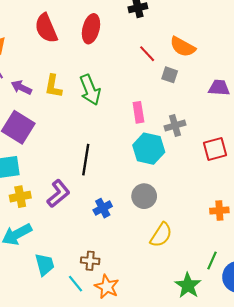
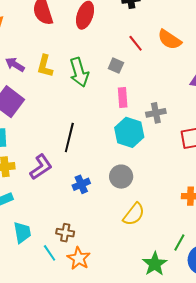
gray square: (170, 75) -> (116, 66), moved

